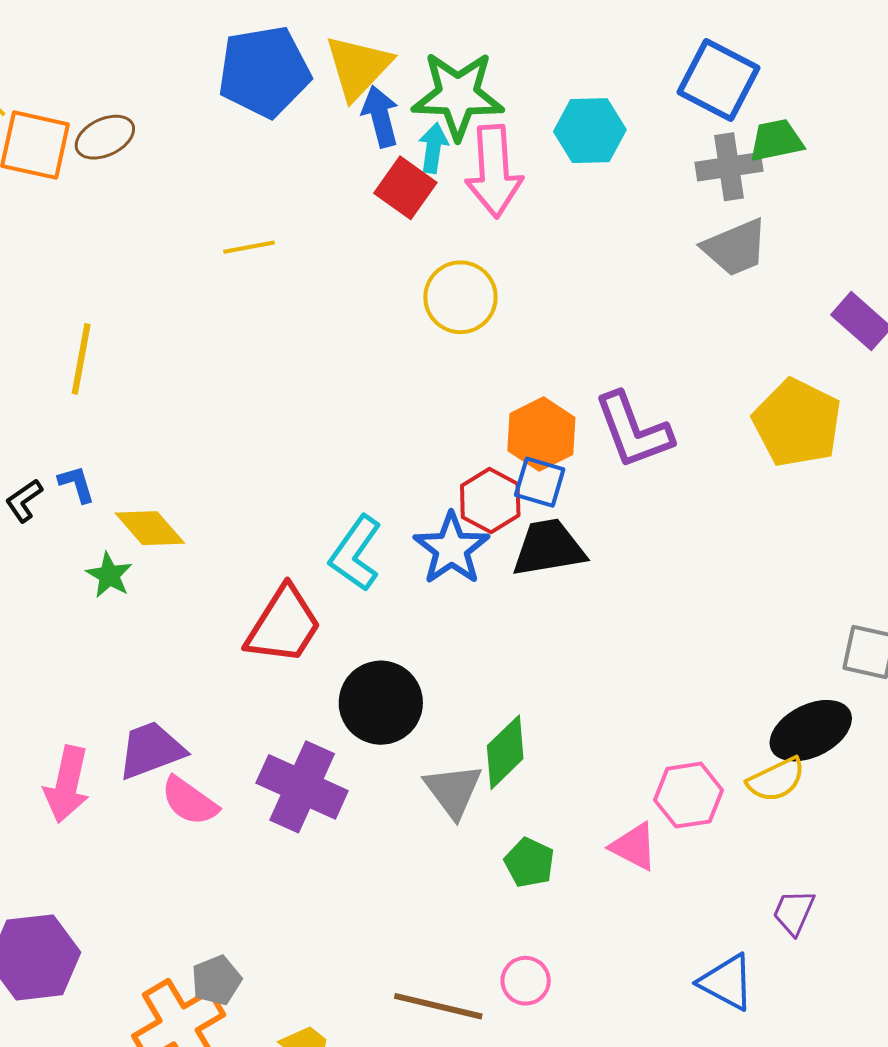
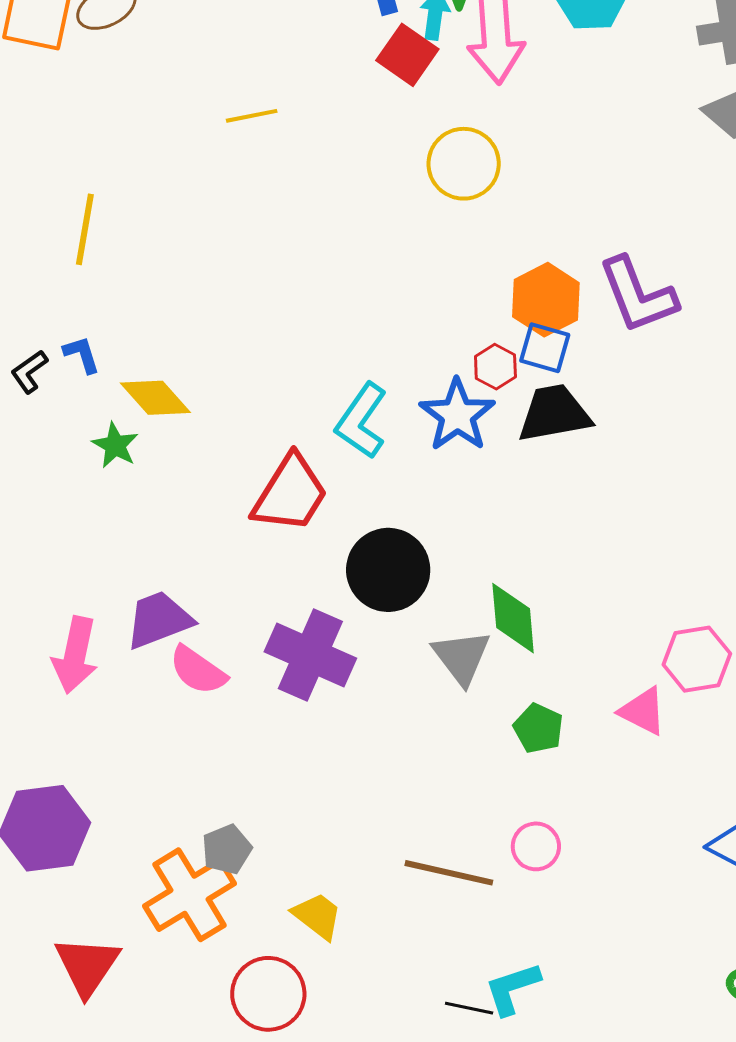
red hexagon: (490, 501) -> (495, 367), size x0.7
green diamond: (505, 752) -> (513, 618), turned -50

